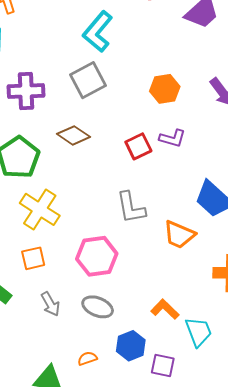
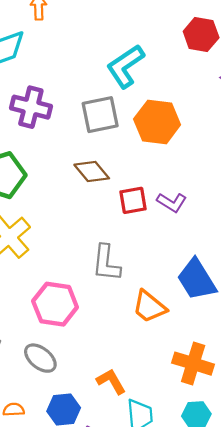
orange hexagon: (165, 89) -> (157, 122), moved, size x1.4
brown diamond: (73, 135) -> (92, 171), moved

